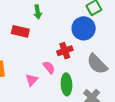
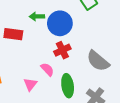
green arrow: (38, 12) -> (37, 17), moved, turned 104
blue circle: (84, 28) -> (60, 23), moved

